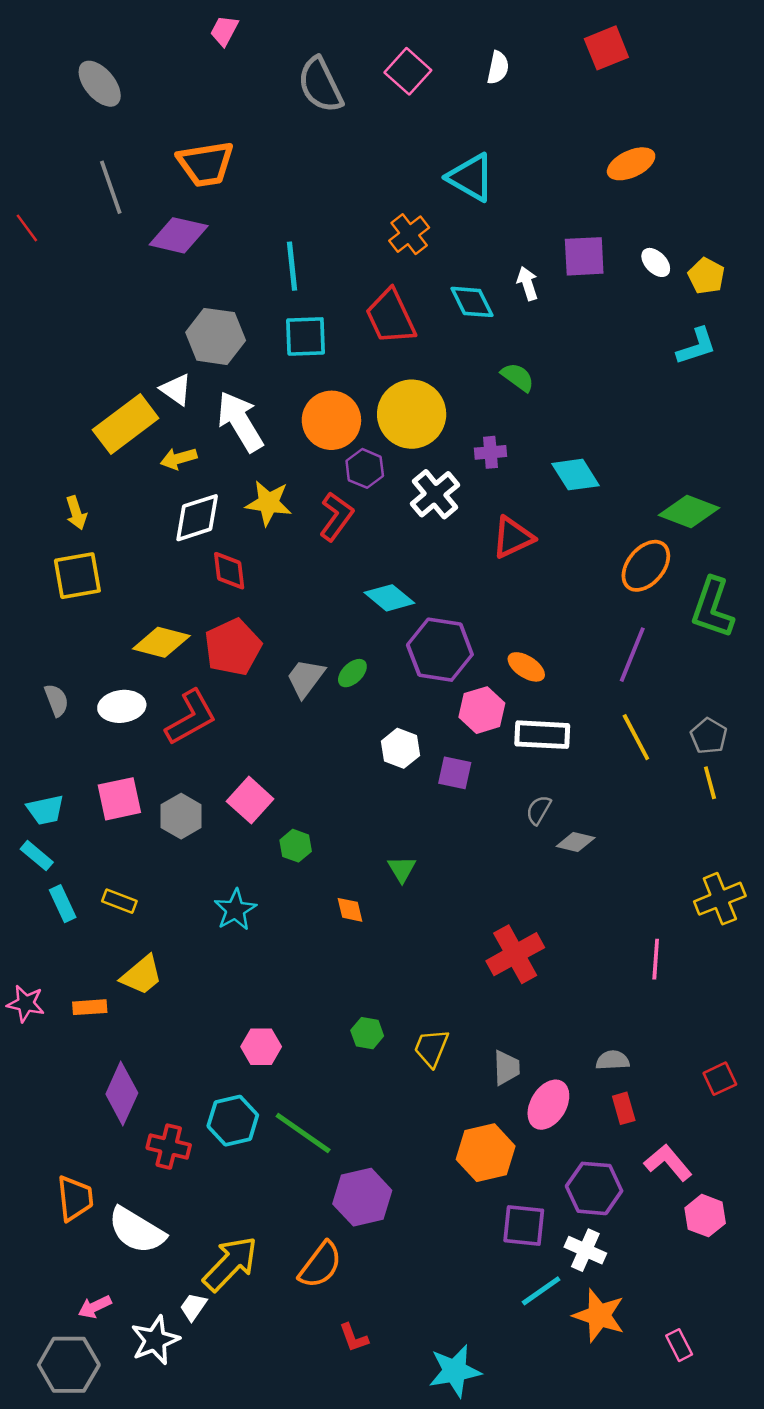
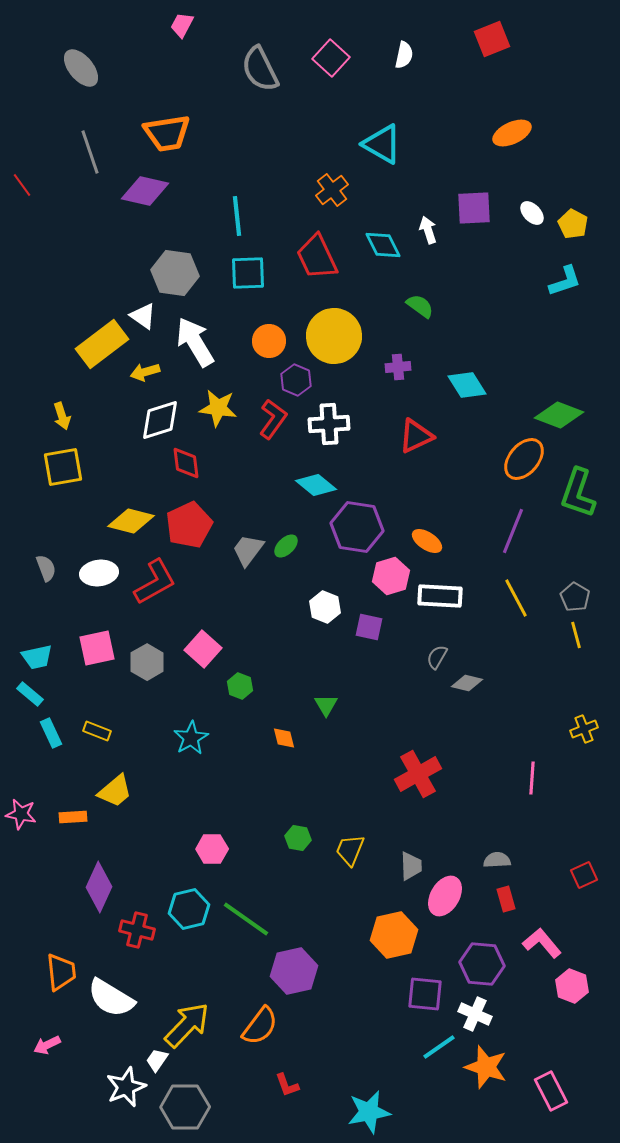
orange circle: (331, 420) -> (269, 341), size x0.7
white cross: (435, 494) -> (329, 424), moved, turned 36
yellow cross: (720, 899) -> (584, 729), size x0.7
pink arrow: (95, 1307) -> (47, 1045), moved
pink rectangle: (679, 1345) -> (551, 1091), size x1.5
gray hexagon: (69, 1365) -> (185, 1107), moved

